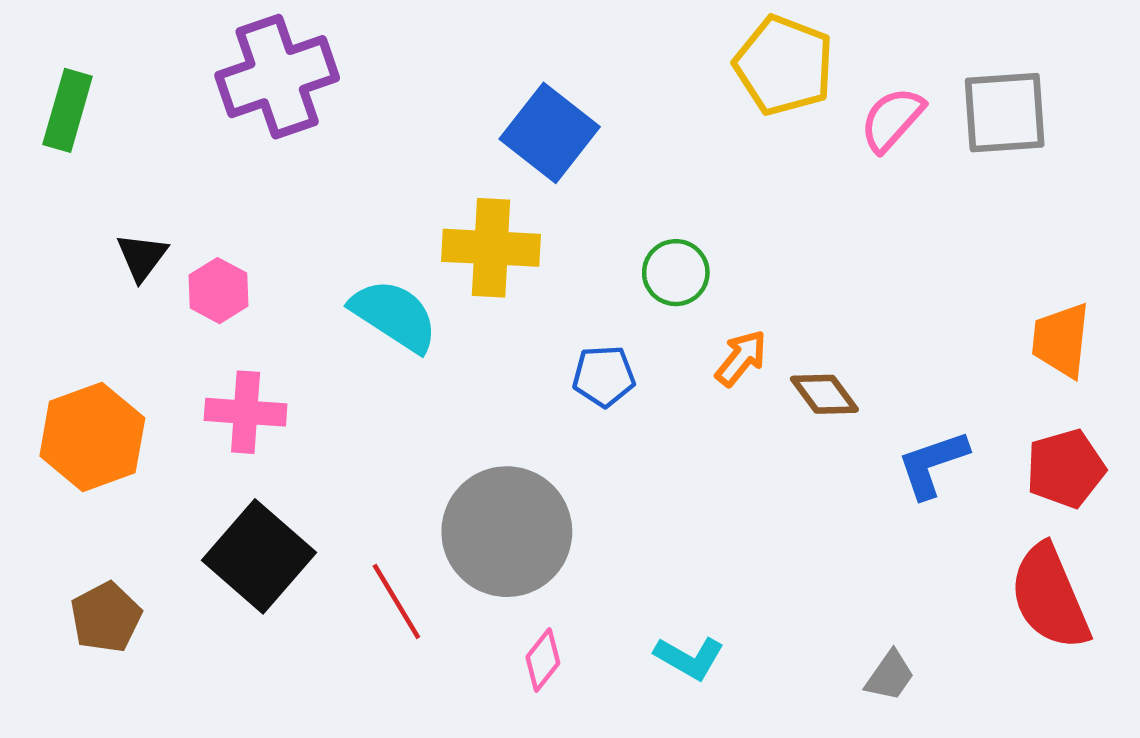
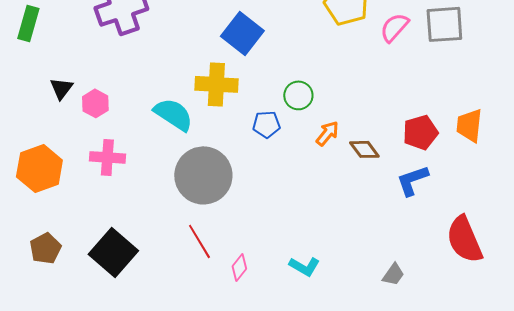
blue pentagon: (604, 376) -> (266, 124), moved
red pentagon: (1065, 469) -> (420, 132), moved
gray circle: (507, 532) -> (203, 175), moved
black square: (259, 556) -> (113, 252), moved
red line: (396, 601) -> (199, 241), moved

